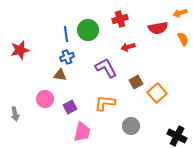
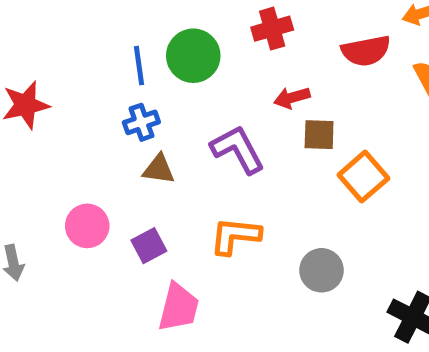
brown triangle: (60, 75) -> (159, 169), moved
brown square: (136, 82) -> (319, 135), moved, turned 32
orange square: (157, 93) -> (363, 177), moved
gray circle: (131, 126) -> (322, 270), moved

